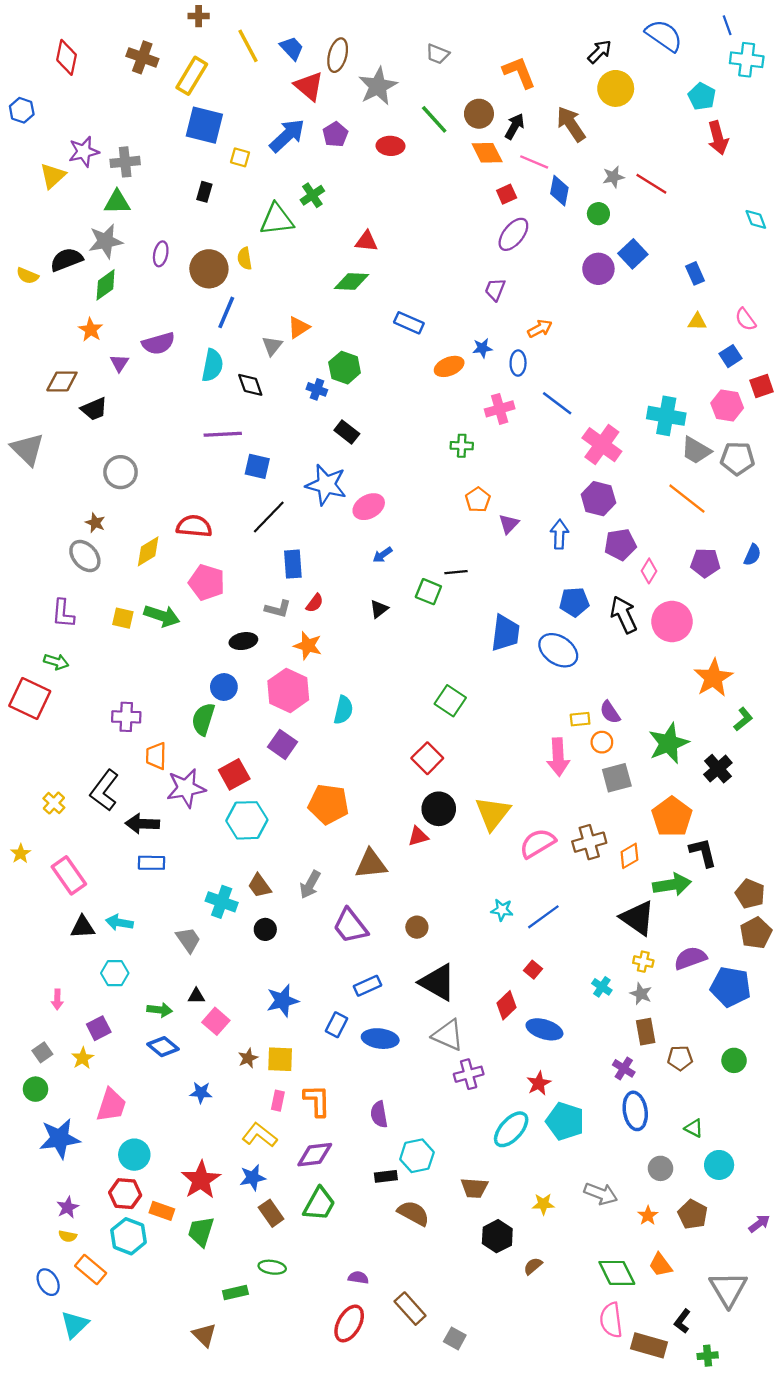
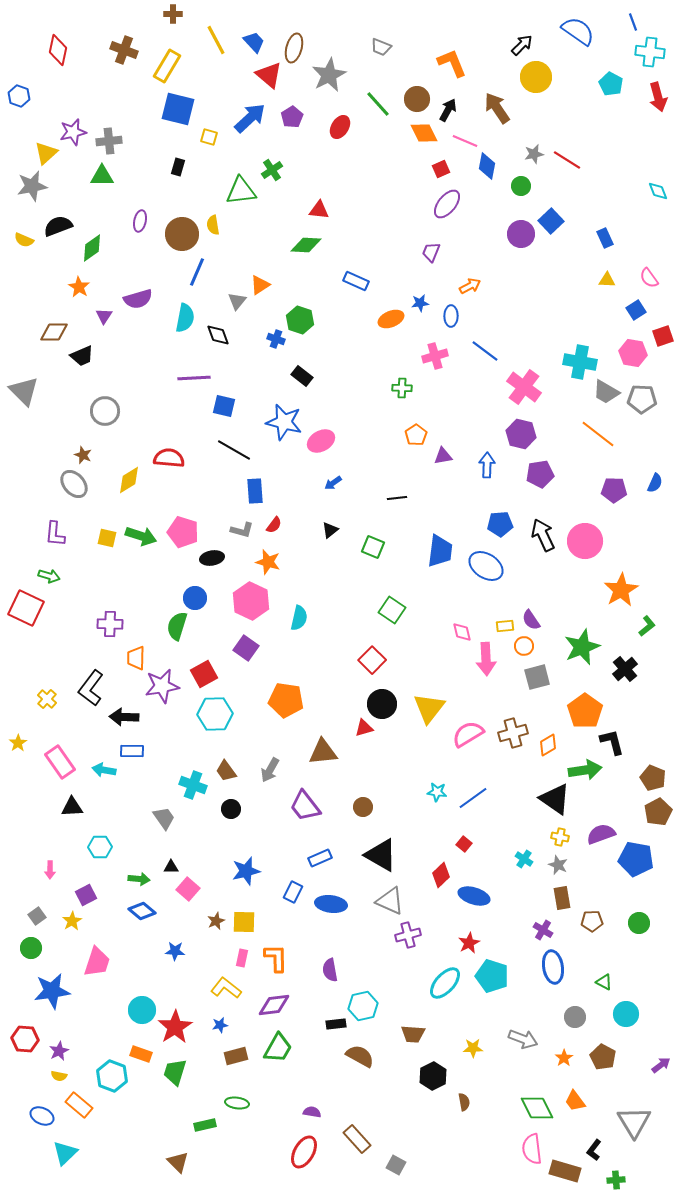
red arrow: (718, 138) -> (658, 97), moved
red ellipse: (390, 146) -> (340, 127), turned -60
gray star: (106, 241) -> (32, 186), moved
black line: (269, 517) -> (234, 450), turned 76
purple triangle: (509, 524) -> (443, 456), turned 36
pink diamond: (649, 571) -> (462, 632), moved, turned -45
pink pentagon: (207, 582) -> (183, 532), moved
green square: (428, 592) -> (373, 547), moved
cyan arrow: (119, 923) -> (104, 770), moved
cyan circle: (134, 1155) -> (142, 1010), moved
blue star: (253, 1178) -> (220, 1025), size x0.7
red hexagon: (125, 1194) -> (25, 1039), moved
brown rectangle: (271, 1213) -> (236, 1056), turned -70
brown semicircle: (533, 1266) -> (464, 1102), turned 120
blue ellipse: (48, 1282) -> (42, 1116), turned -35

